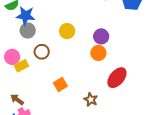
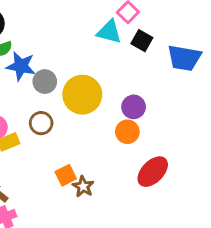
gray circle: (28, 30) -> (45, 82), moved
yellow circle: (67, 31) -> (82, 95), size x1.6
brown star: (91, 99) -> (83, 186), moved

